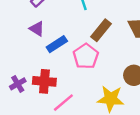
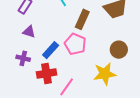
blue rectangle: (57, 44) -> (51, 50), moved
purple cross: (18, 84) -> (23, 58), moved, turned -32

